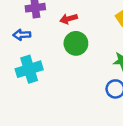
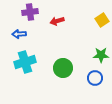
green circle: (76, 43) -> (63, 68), moved

